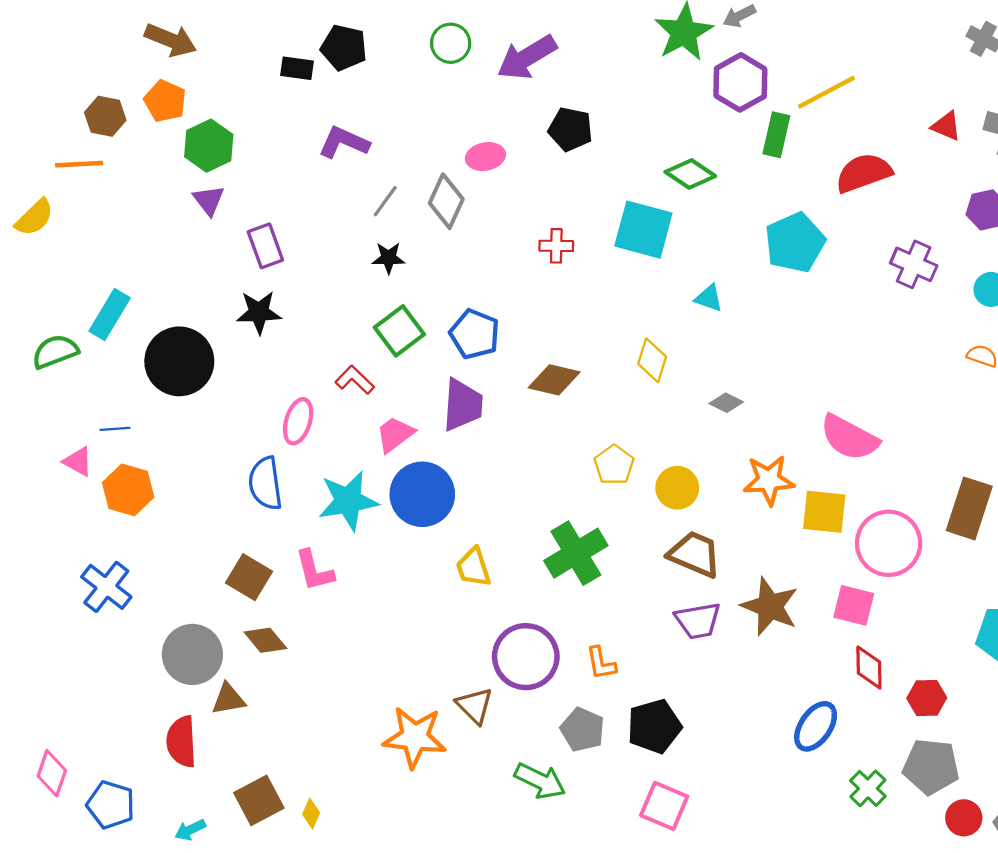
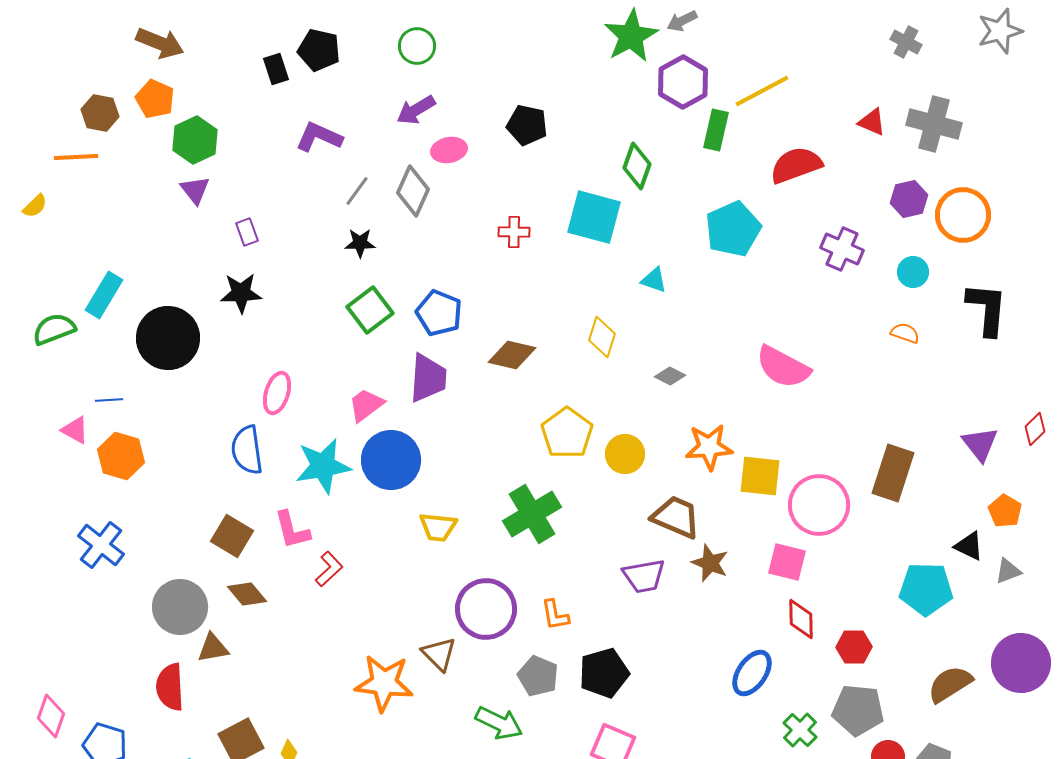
purple arrow: (527, 57) -> (416, 110), moved, size x0.7
black rectangle: (297, 68) -> (276, 69), turned 64
green diamond: (690, 174) -> (637, 166), turned 75
yellow semicircle: (34, 218) -> (35, 206), size x0.7
purple rectangle: (265, 246) -> (247, 232), size x0.7
red L-shape: (355, 380) -> (329, 569), moved, turned 93
pink semicircle: (849, 438) -> (783, 367), moved
yellow pentagon: (614, 465) -> (567, 433), size x1.4
brown trapezoid: (695, 554) -> (676, 517), moved
yellow trapezoid: (473, 567) -> (438, 527), turned -66
brown star: (770, 606) -> (710, 563), size x0.7

